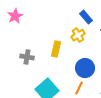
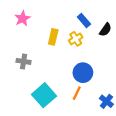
pink star: (15, 16) -> (23, 18), moved
yellow rectangle: (56, 49) -> (53, 37), moved

